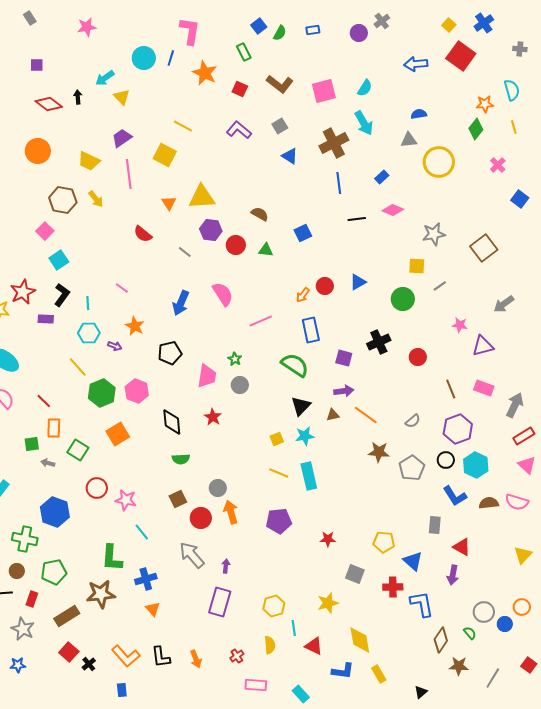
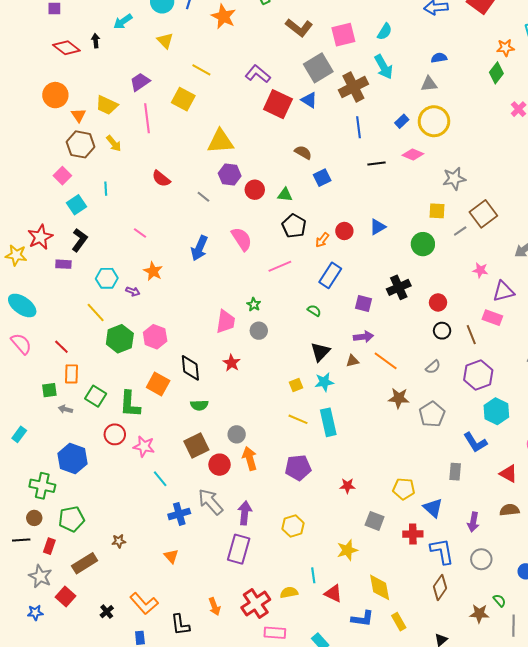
red square: (240, 89) -> (278, 104), moved, size x1.8
yellow triangle: (122, 97) -> (165, 41), moved
gray square: (280, 126) -> (318, 68), moved, size x1.8
yellow circle: (439, 162) -> (434, 121), moved
orange triangle: (169, 203) -> (79, 115), moved
brown semicircle: (260, 214) -> (303, 152), moved
brown square: (484, 248) -> (483, 214), moved
cyan line: (88, 303) -> (106, 189), moved
blue rectangle: (311, 330) -> (330, 275), turned 45
black pentagon: (170, 353) -> (294, 226), moved, turned -30
green semicircle: (295, 365) -> (314, 311), size x0.5
pink rectangle: (484, 388) -> (492, 318), moved
orange square: (118, 434) -> (158, 384), moved, turned -30
black circle: (446, 460) -> (442, 331), moved
brown square: (178, 499) -> (196, 445), size x1.4
brown semicircle: (489, 503) -> (509, 510), moved
red triangle: (462, 547) -> (508, 474), moved
green L-shape: (112, 558) -> (130, 404), moved
purple arrow: (226, 566) -> (245, 513), size x1.6
blue cross: (146, 579) -> (179, 514), moved
brown star: (101, 594) -> (119, 541), size x0.5
yellow hexagon: (274, 606) -> (293, 526), moved
gray circle: (484, 612) -> (481, 559), moved
green semicircle: (470, 633) -> (499, 601), moved
brown diamond: (441, 640) -> (440, 587), moved
yellow semicircle: (270, 645) -> (289, 592), turned -96
red square: (69, 652) -> (65, 596), moved
red cross: (237, 656) -> (256, 604), size x2.0
black L-shape: (161, 657) -> (180, 625), moved
gray line: (493, 678) -> (514, 626), turned -30

